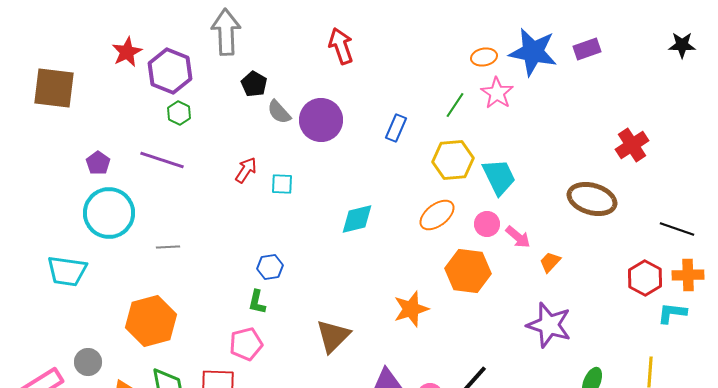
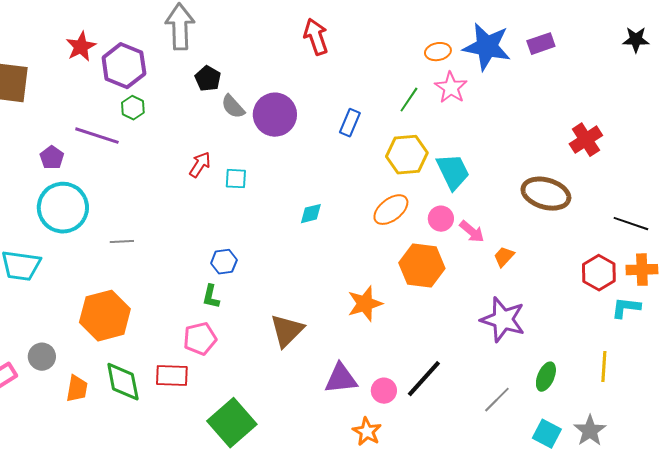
red arrow: (341, 46) -> (316, 37), moved
purple line: (162, 160) -> (97, 136), moved
cyan diamond: (357, 219) -> (311, 214), size x0.7

